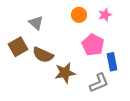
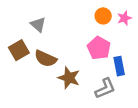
orange circle: (79, 15) -> (103, 16), moved
pink star: (105, 15) -> (124, 18), moved
brown star: (65, 73) -> (69, 78), turned 30

